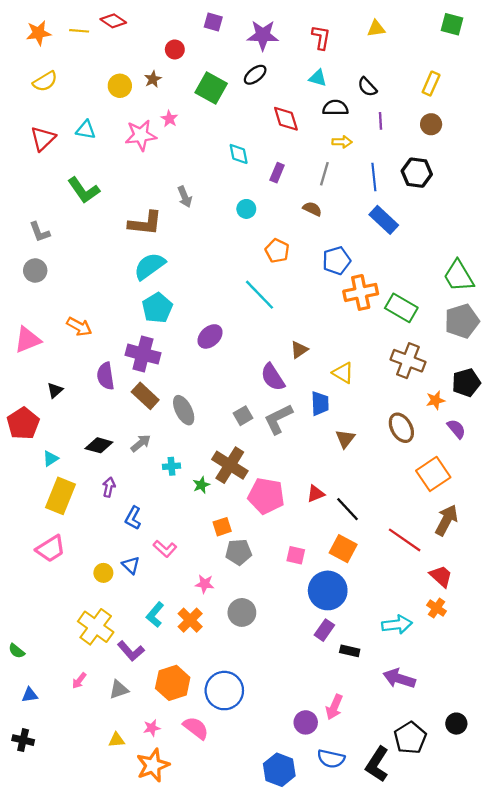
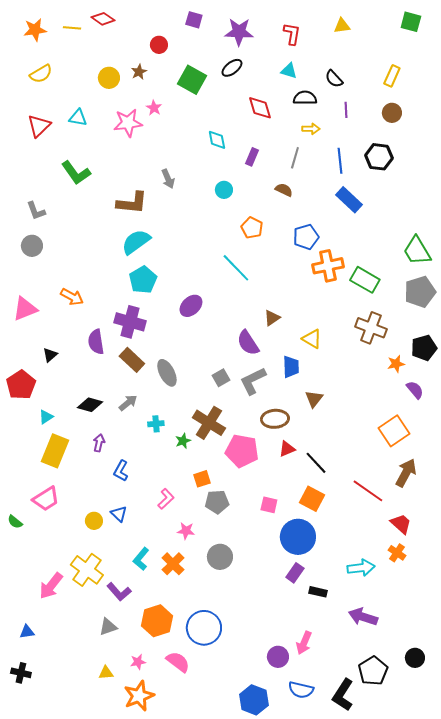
brown ellipse: (401, 428) -> (275, 419), moved, turned -64
pink L-shape: (165, 549) -> (166, 499), moved, turned -85
green semicircle: (16, 651) -> (15, 522), moved
pink arrow: (79, 681) -> (51, 586), moved, size x1.8

